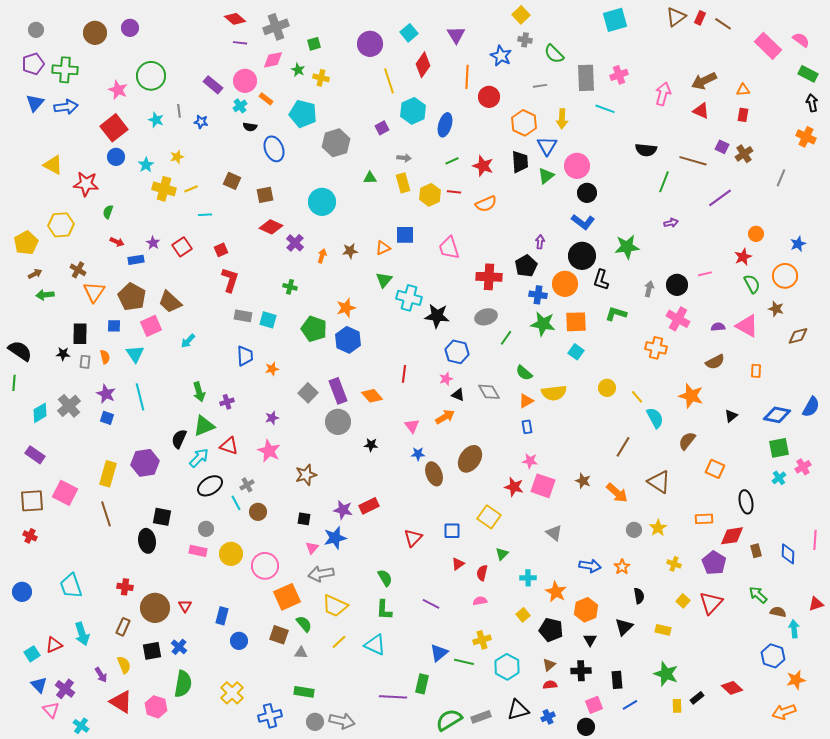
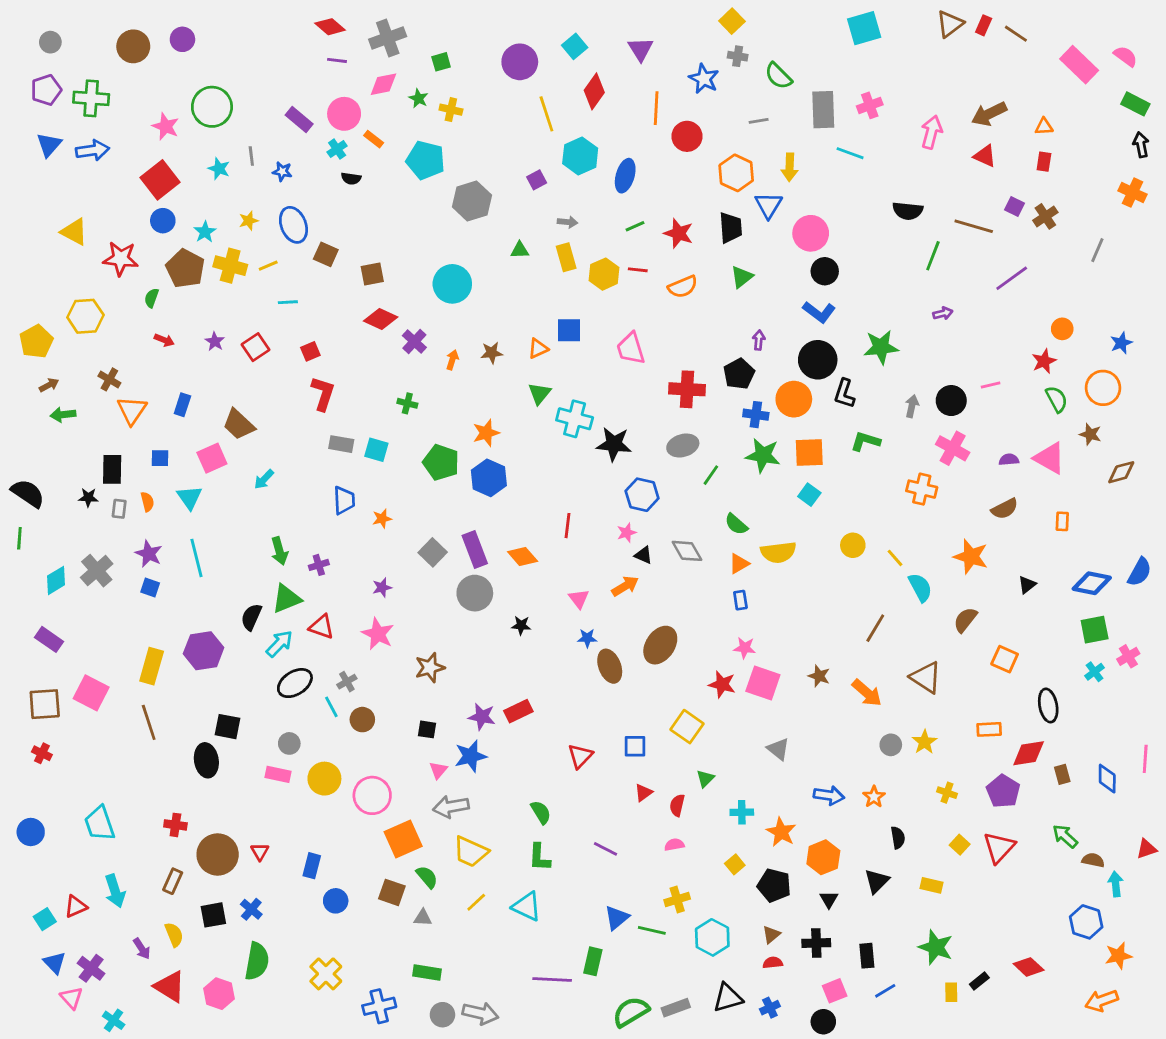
blue ellipse: (274, 149) -> (293, 225), moved
green triangle: (546, 176) -> (742, 277), moved
blue rectangle: (136, 260) -> (182, 405), moved, turned -63
brown pentagon: (132, 297) -> (185, 268), moved

